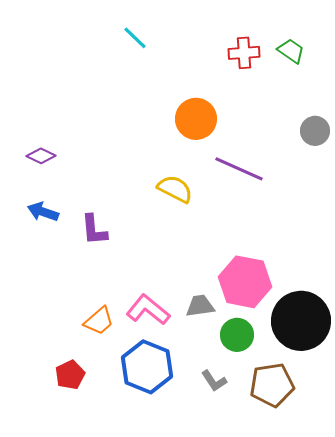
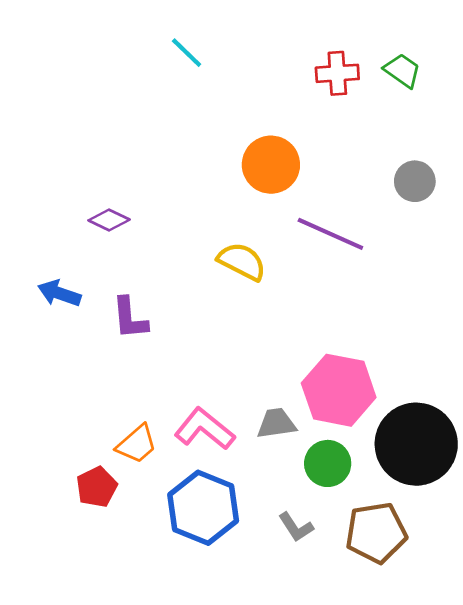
gray circle: (315, 131) -> (415, 181), moved
purple diamond: (41, 156) -> (109, 220), moved
red pentagon: (70, 375) -> (97, 487), moved

